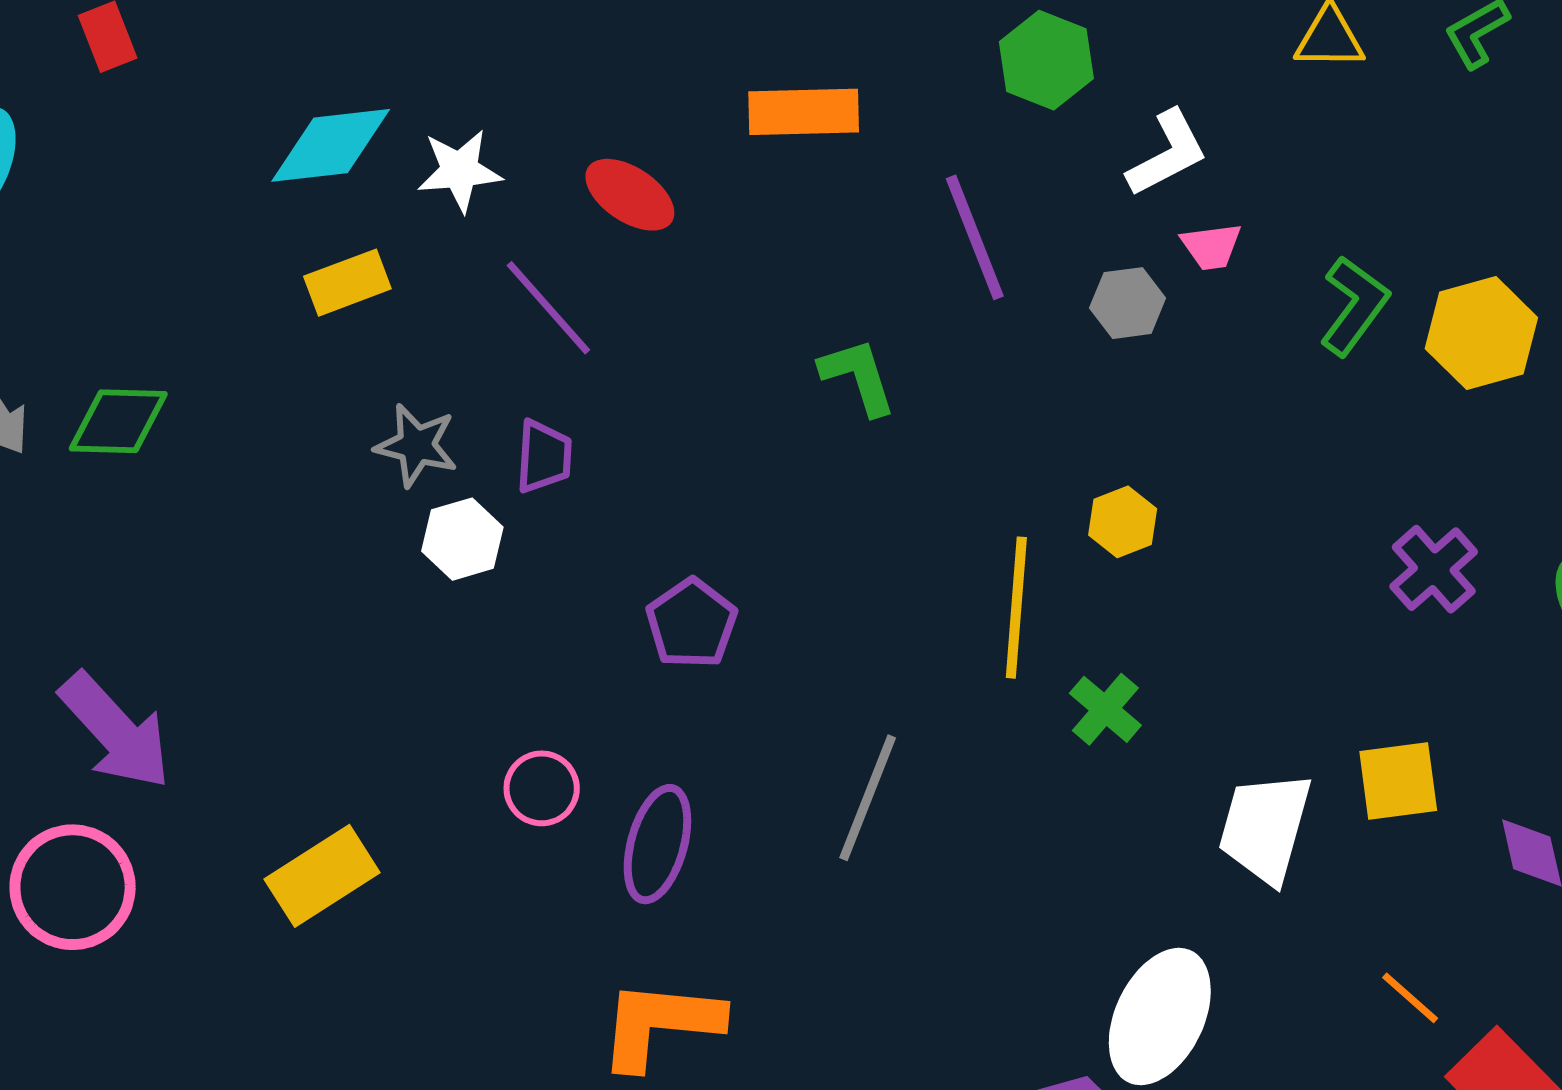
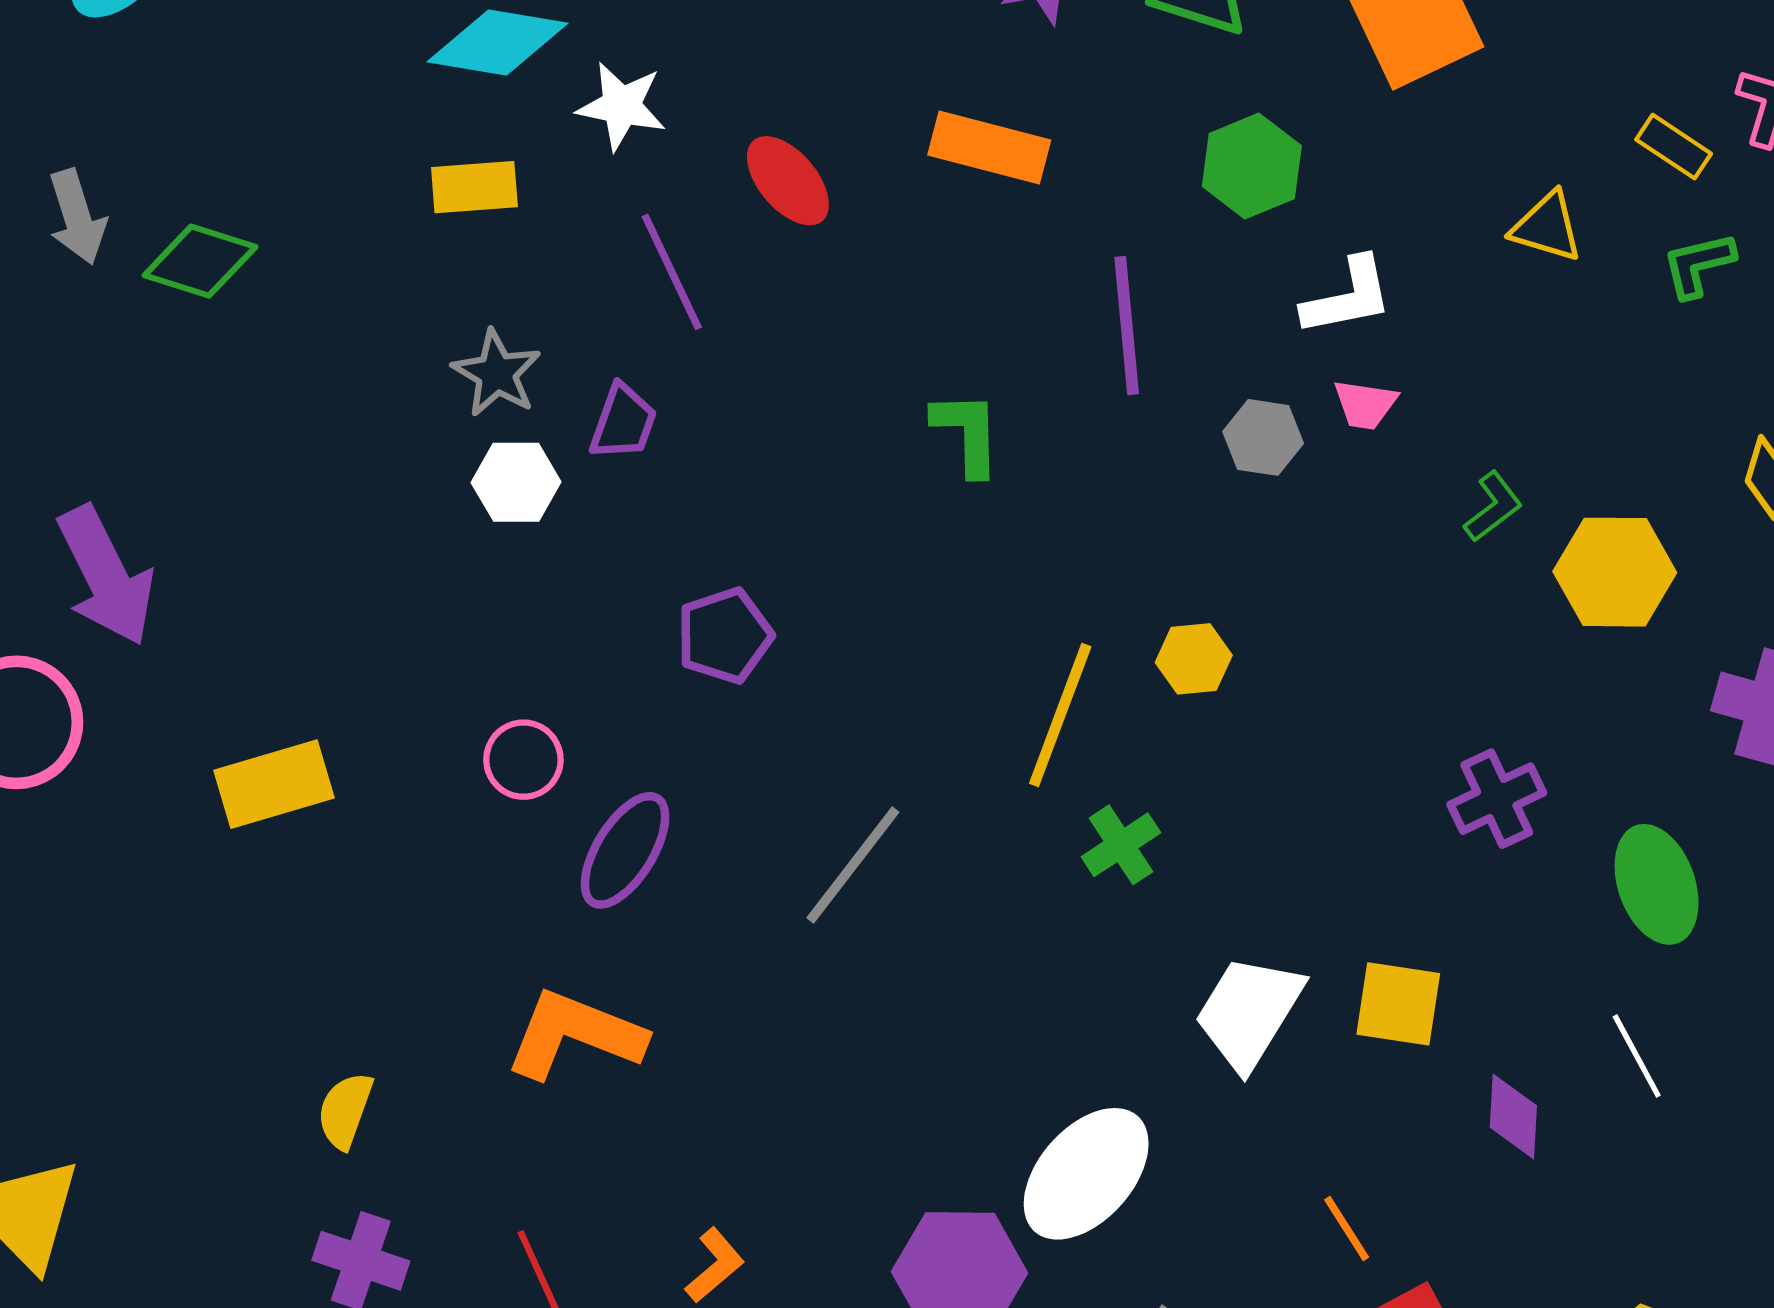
green L-shape: (1354, 306) -> (1493, 507), size x0.7

